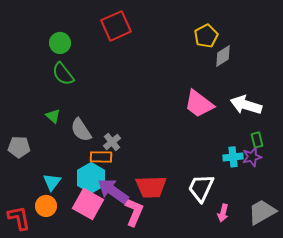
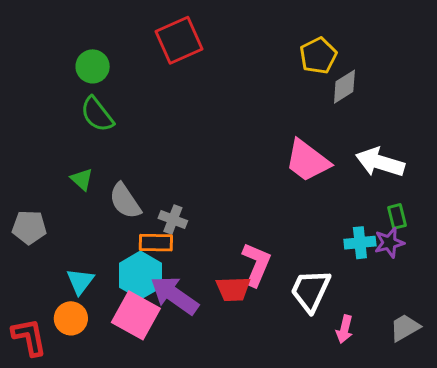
gray cross: (112, 142) -> (173, 219), turned -30
red trapezoid: (151, 187) -> (233, 289), size x0.7
pink L-shape: (134, 212) -> (256, 264), moved
gray trapezoid: (262, 212) -> (405, 328), size x0.7

